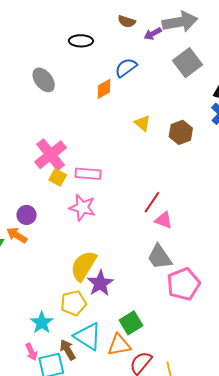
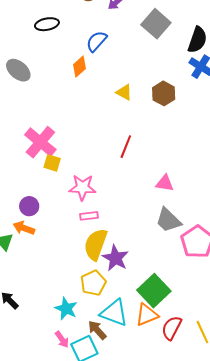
pink rectangle: (88, 174) -> (89, 216), moved, size x0.7
red line: (152, 202) -> (126, 147), moved
green square: (131, 323) -> (154, 291), size x1.4

